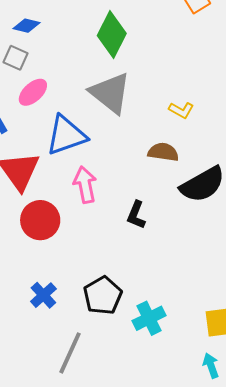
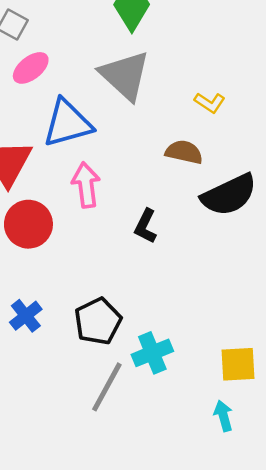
gray line: (70, 353) -> (107, 387), moved

